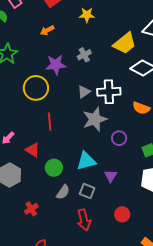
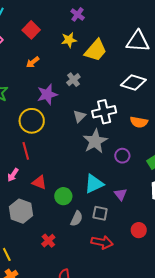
yellow trapezoid: (125, 43) -> (96, 50), moved
red line: (50, 121) -> (26, 151), moved
red arrow: (84, 220) -> (102, 242), turned -55

